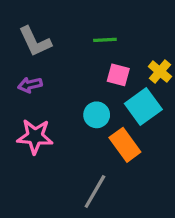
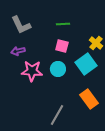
pink square: (118, 75) -> (62, 46), moved
pink star: (35, 136) -> (32, 71), moved
orange rectangle: (125, 145) -> (89, 99), moved

